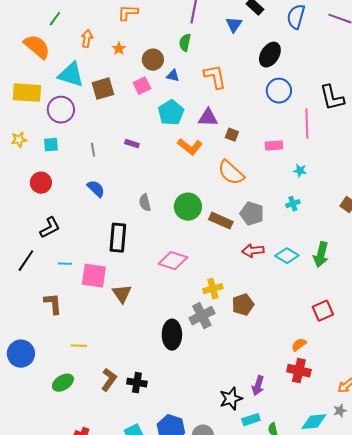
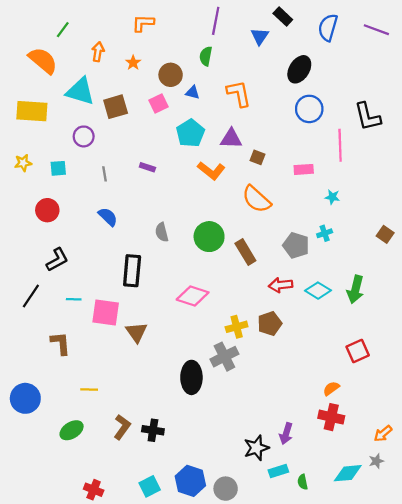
purple circle: (61, 110) -> (84, 136), moved, size x0.7
gray pentagon: (252, 214) -> (296, 245), moved
brown rectangle: (221, 221) -> (245, 252), turned 35
brown pentagon: (243, 305) -> (270, 324), moved

